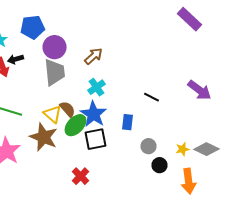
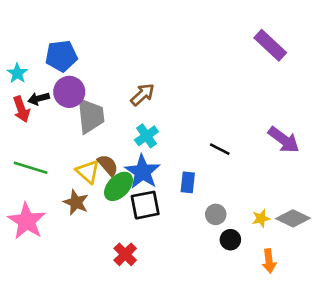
purple circle: (54, 47) -> (69, 92), moved
brown star: (44, 137) -> (76, 202), size x0.7
orange arrow: (188, 181) -> (269, 261), size x0.7

